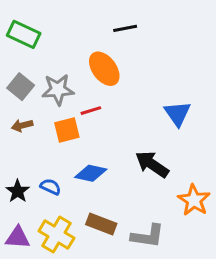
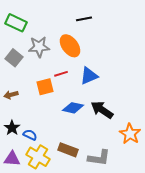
gray star: (58, 90) -> (39, 47), moved
blue triangle: (177, 114) -> (89, 76), moved, turned 42
brown arrow: (22, 125) -> (11, 95), moved
blue diamond: (91, 173) -> (73, 108), moved
blue semicircle: (50, 187) -> (30, 135), moved

